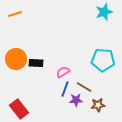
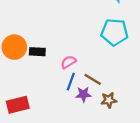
cyan pentagon: (103, 60) -> (115, 32), moved
red rectangle: (19, 109) -> (18, 105), turned -66

